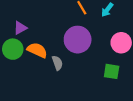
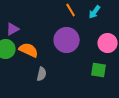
gray semicircle: (57, 63) -> (42, 74), moved, turned 32

